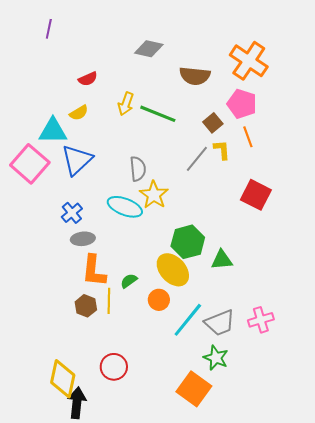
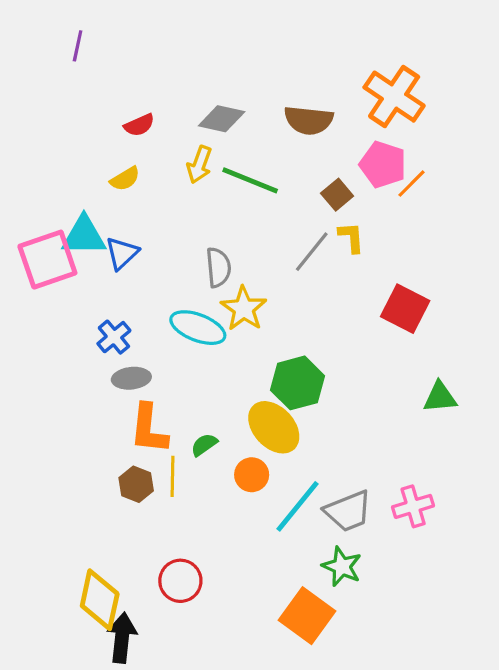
gray diamond: (149, 49) -> (222, 119), moved
cyan triangle: (53, 131) -> (84, 236), moved
orange line: (248, 137) -> (411, 184), moved, turned 65
blue triangle: (77, 160) -> (122, 253), size x0.7
pink square: (30, 164) -> (47, 260), turned 30
green triangle: (222, 260) -> (440, 397), moved

